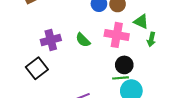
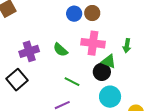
green triangle: (141, 22) -> (109, 61), moved
green line: (121, 78) -> (72, 82), moved, turned 35

